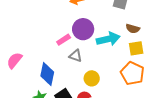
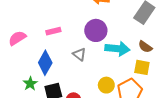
pink rectangle: (64, 40) -> (53, 31), moved
yellow circle: (92, 78) -> (106, 85), moved

